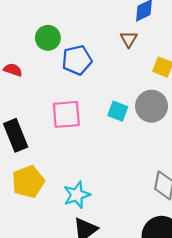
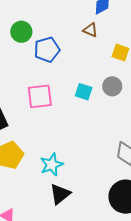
brown triangle: (129, 39) -> (90, 30), turned -35
gray circle: (152, 106) -> (112, 86), size x0.7

